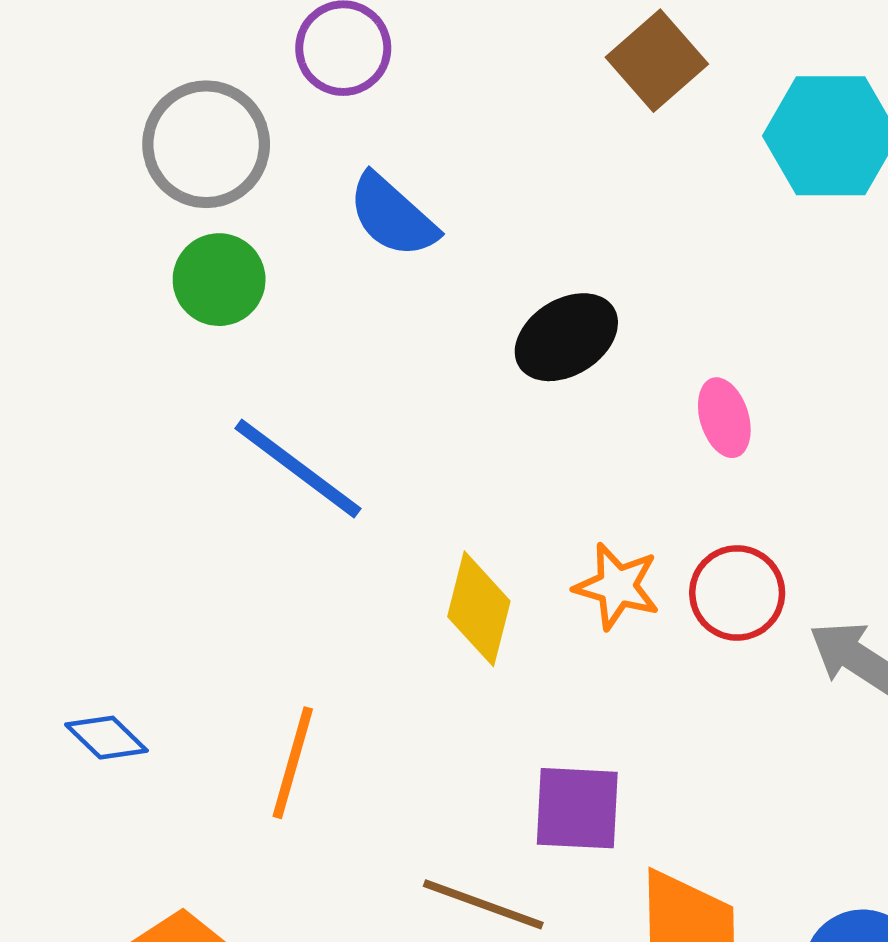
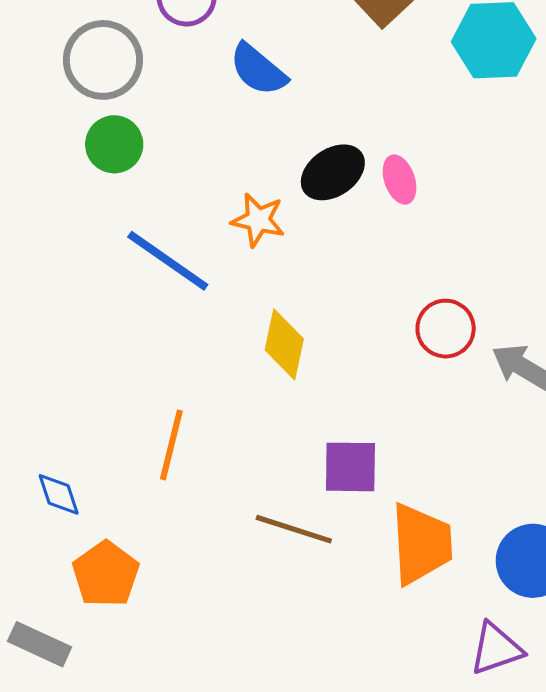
blue semicircle: (393, 216) -> (258, 70), moved
pink ellipse: (724, 418) -> (400, 180), moved
orange star: (617, 586) -> (258, 220), moved
blue diamond: (106, 738) -> (59, 494), moved, turned 30

